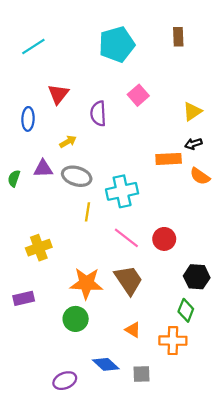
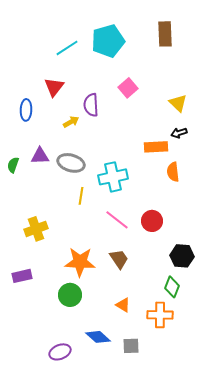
brown rectangle: (178, 37) -> (165, 34), size x1.4
cyan line: (33, 46) -> (67, 48), moved
yellow triangle: (192, 111) -> (178, 103), turned -42
yellow arrow: (68, 142) -> (71, 122), moved
orange semicircle: (200, 176) -> (173, 172), moved, turned 48
brown trapezoid: (129, 280) -> (119, 259), size x0.7

